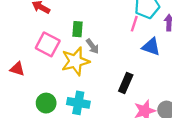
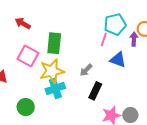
green rectangle: (78, 29) -> (54, 43), size x1.5
gray arrow: (92, 46) -> (86, 70), moved, turned 80
cyan cross: (78, 103) -> (55, 88), moved, turned -30

